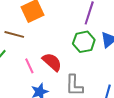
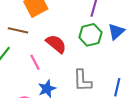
red semicircle: (52, 62) -> (56, 44), moved

